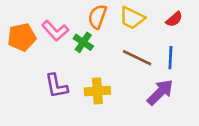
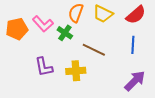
red semicircle: (174, 19) -> (136, 15), size x1.5
brown line: (137, 58) -> (94, 50), moved
purple arrow: (160, 92) -> (135, 81), moved

